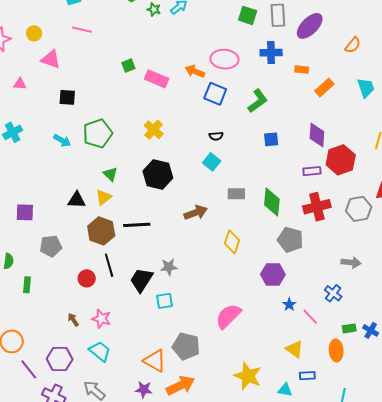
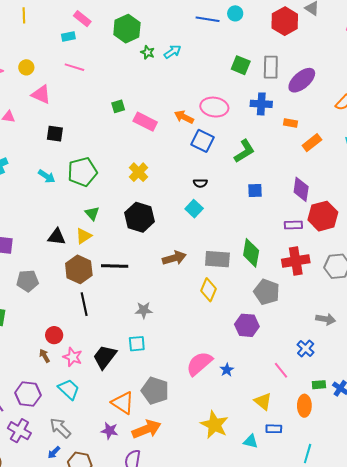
gray rectangle: (236, 194) -> (217, 259), moved, size x1.4
red circle: (87, 278) -> (54, 335), moved
black trapezoid: (141, 280) -> (105, 357), moved
blue star: (289, 304) -> (227, 370), moved

